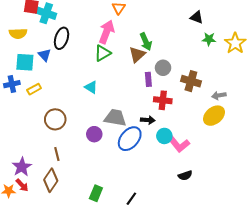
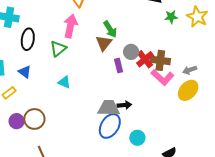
green triangle: (103, 53) -> (58, 49), moved
blue triangle: (45, 55) -> (25, 72), moved
red cross: (163, 100) -> (145, 59), moved, turned -36
gray trapezoid: (115, 118) -> (109, 108), moved
purple circle: (94, 134) -> (17, 121), moved
cyan circle: (164, 136) -> (137, 138), moved
pink L-shape: (178, 144) -> (162, 77), moved

